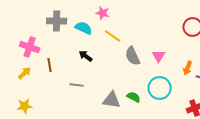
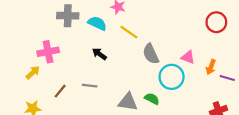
pink cross: (30, 47) -> (48, 52), moved, turned -30
pink triangle: (159, 56) -> (188, 57), moved, turned -40
brown line: (50, 65) -> (60, 91), moved, turned 48
cyan circle: (160, 88) -> (172, 77), moved

